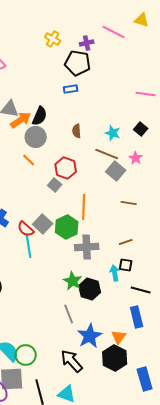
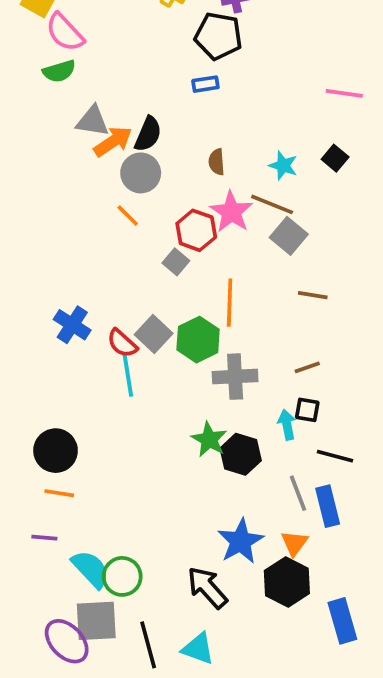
pink star: (136, 158) -> (231, 212), moved, size x1.6
gray line: (69, 314) -> (298, 493), moved

